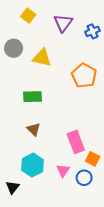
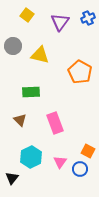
blue cross: (93, 31) -> (88, 18), moved
brown triangle: (34, 129) -> (20, 120), moved
pink rectangle: (76, 142) -> (55, 123), moved

